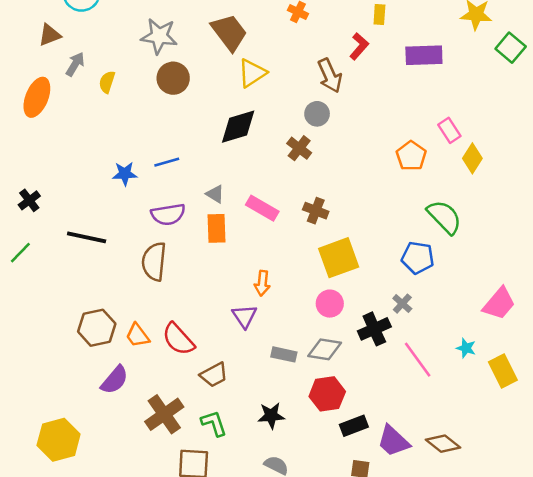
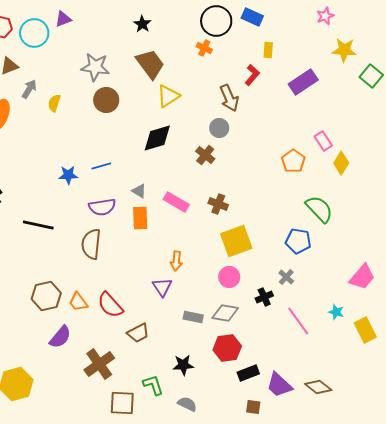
purple rectangle: (424, 55) -> (303, 82), turned -32
black cross: (374, 329) -> (264, 297), size x0.7
green L-shape: (214, 423) -> (153, 385), moved

